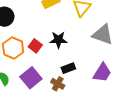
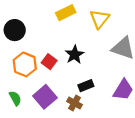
black star: (58, 40) -> (75, 55), turned -30

